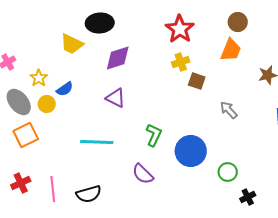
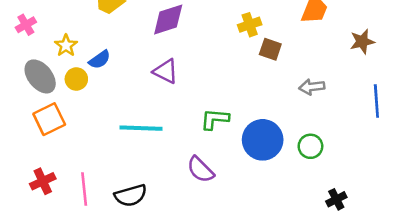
gray arrow: (229, 110) -> (312, 87), turned -54
green L-shape: (154, 135) -> (215, 119), turned -110
green circle: (228, 172) -> (310, 146), moved

